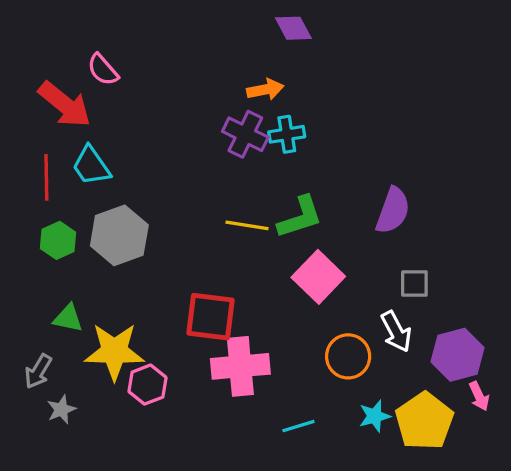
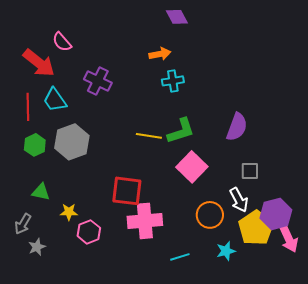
purple cross: (245, 134) -> (98, 81), moved
yellow star: (114, 351) -> (69, 212), size x0.5
pink arrow: (479, 396) -> (289, 239), size x1.5
yellow pentagon: (424, 421) -> (256, 228), moved

